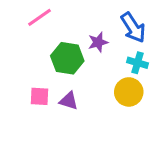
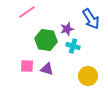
cyan cross: (138, 63) -> (73, 46), moved
yellow circle: (129, 92) -> (88, 76), moved

